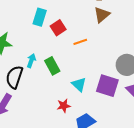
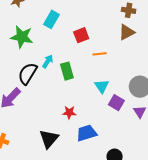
cyan rectangle: (40, 17) -> (51, 19), moved
cyan triangle: (79, 84) -> (102, 86), moved
purple square: (107, 86) -> (116, 103), size x0.7

